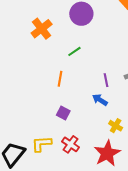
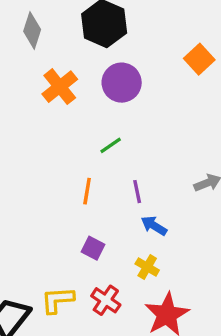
orange cross: (42, 29) -> (60, 87), moved
purple line: (106, 80) -> (137, 192), moved
yellow cross: (116, 126) -> (147, 267), moved

